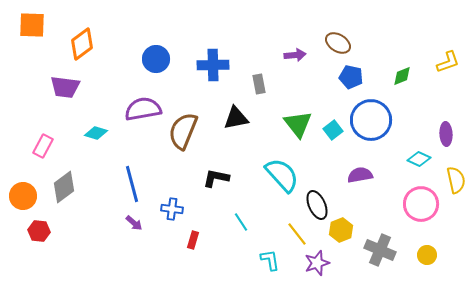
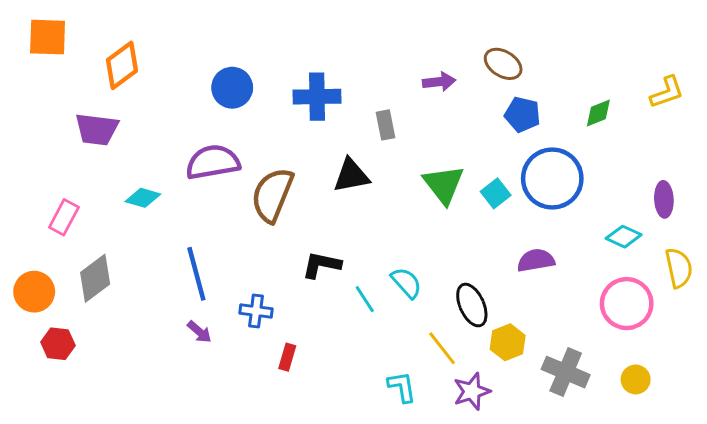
cyan semicircle: (282, 175) -> (406, 283), moved, size x0.6
cyan line: (241, 222) -> (365, 299), moved

